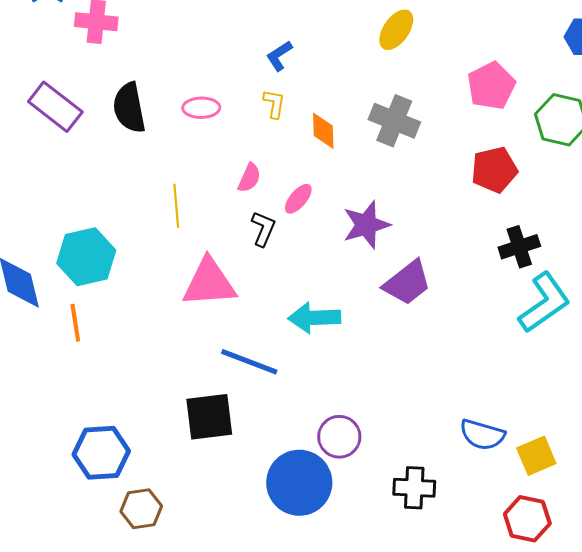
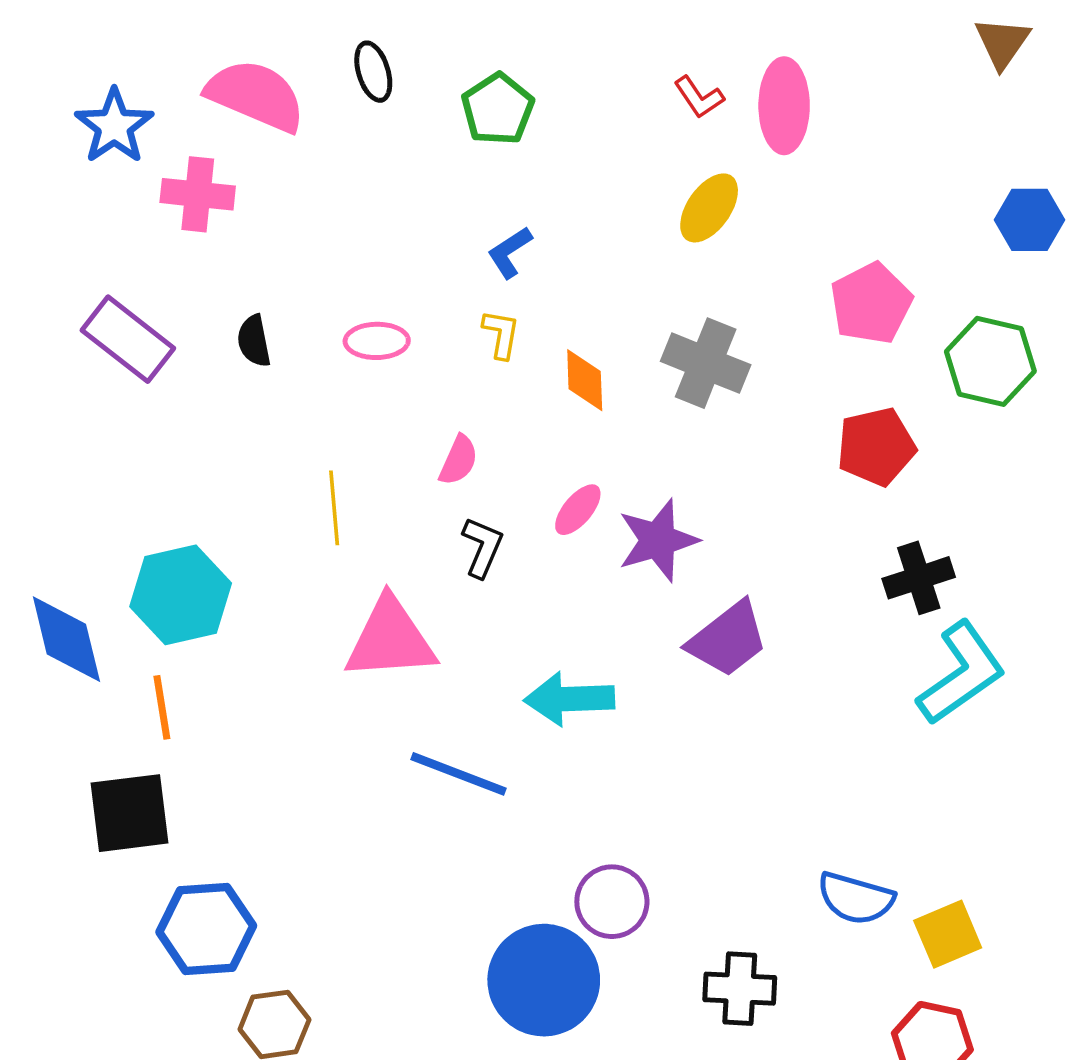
black semicircle: (129, 108) -> (254, 341), size x0.6
pink ellipse: (298, 199) -> (578, 510), moved
black square: (209, 417) -> (130, 813), moved

